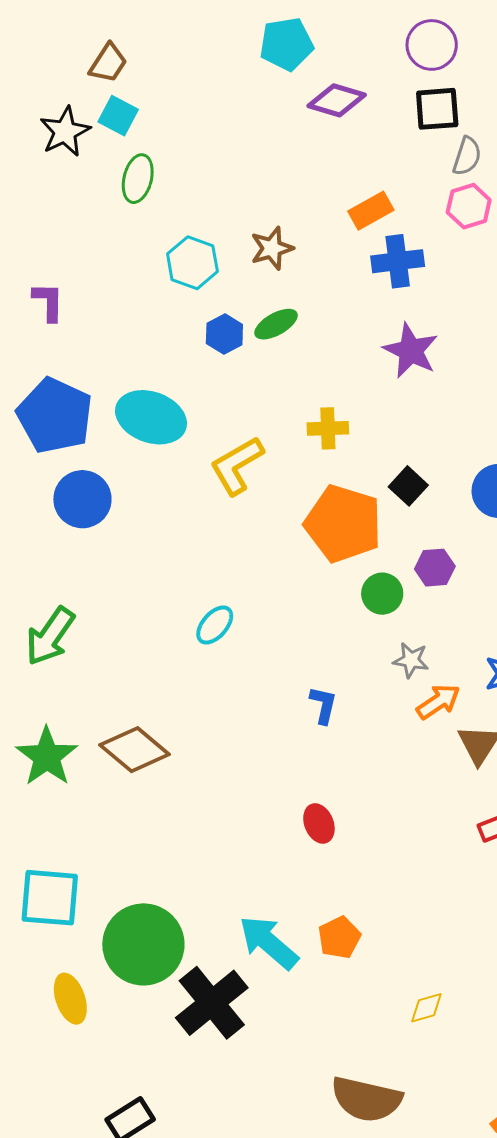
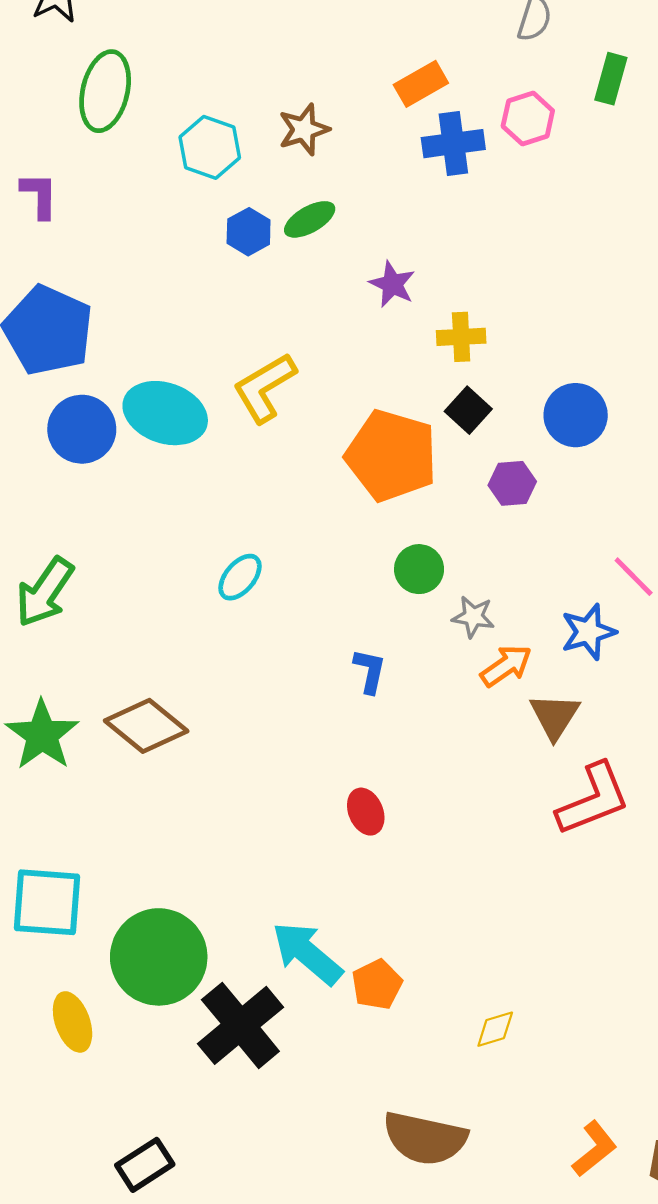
green ellipse: (138, 179) -> (105, 91), moved, size x1.4
pink hexagon: (469, 206) -> (528, 119), moved
purple star: (411, 351) -> (392, 284), moved, size x0.7
cyan ellipse: (151, 417) -> (165, 413), moved
yellow cross: (328, 428) -> (461, 337), moved
purple hexagon: (435, 568) -> (512, 483), moved
green circle: (382, 594) -> (419, 569), moved
orange pentagon: (339, 938) -> (377, 984), moved

